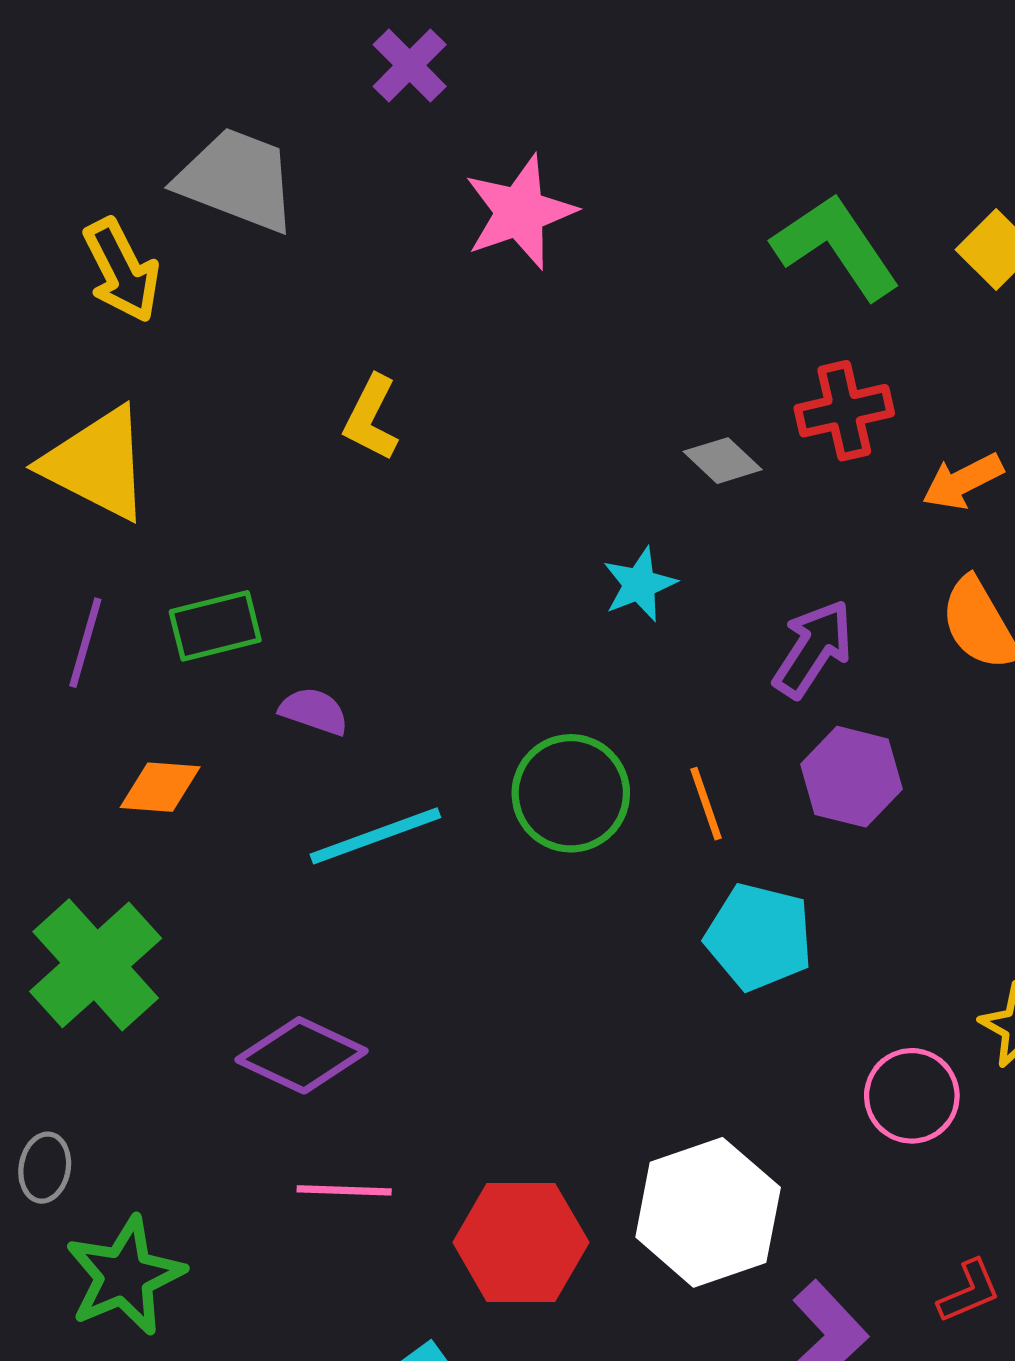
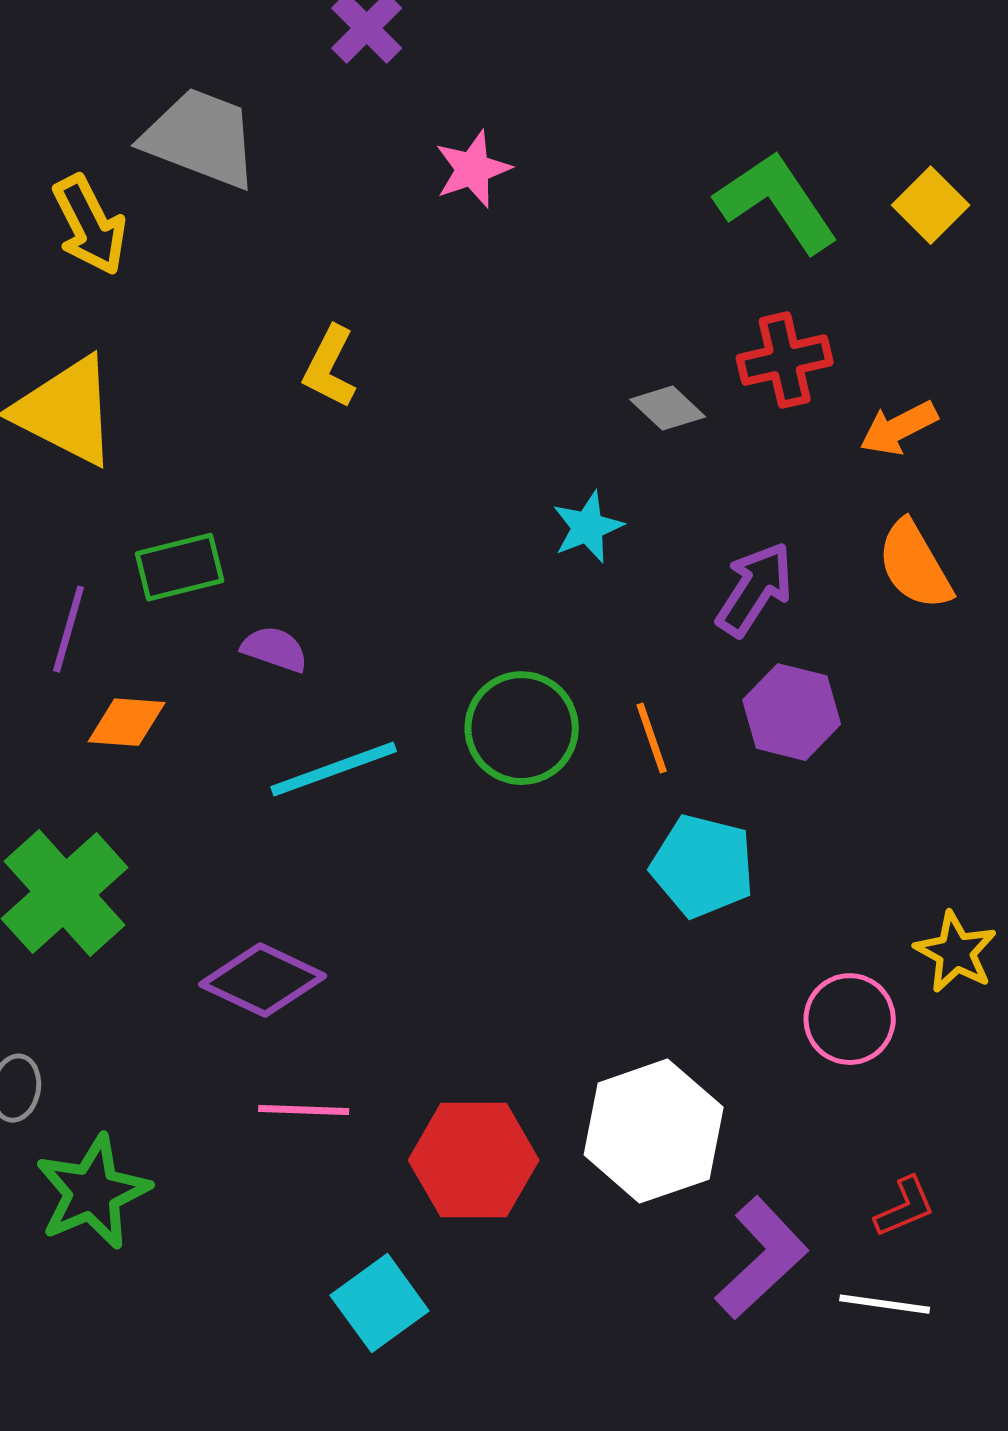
pink star: (520, 212) -> (473, 169), size x0.7
purple line: (85, 643) -> (69, 629), moved

